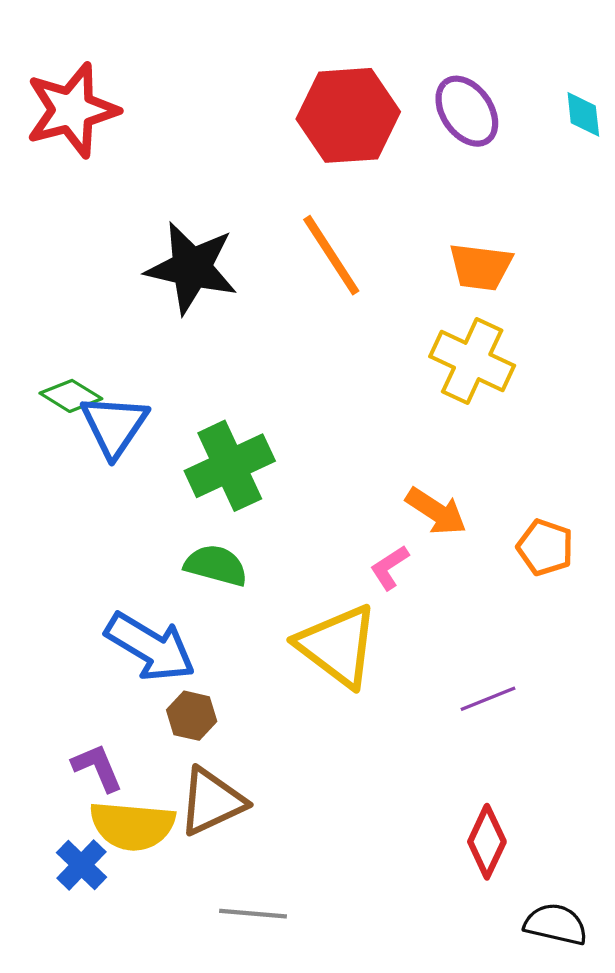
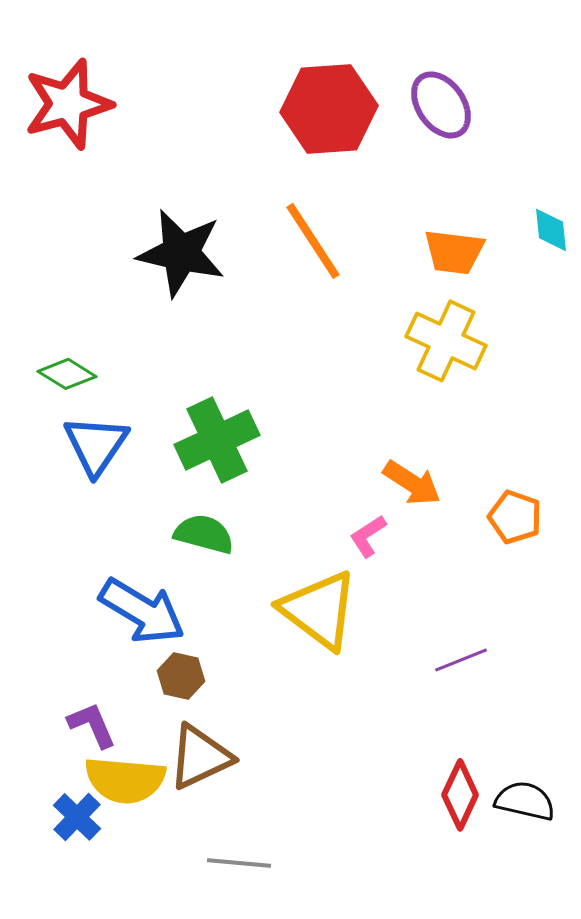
cyan diamond: (583, 114) -> (551, 230), moved
blue triangle: (114, 426) -> (96, 445), moved
black semicircle: (556, 924) -> (525, 801), moved

